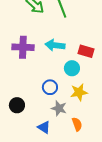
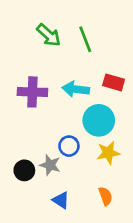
red rectangle: (86, 51) -> (114, 82), moved
cyan circle: (72, 68) -> (99, 120), size x1.5
gray star: (59, 108) -> (50, 165), moved

